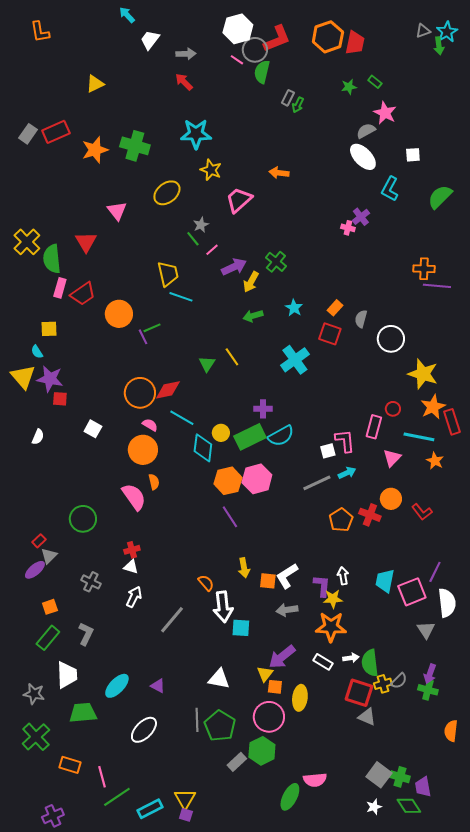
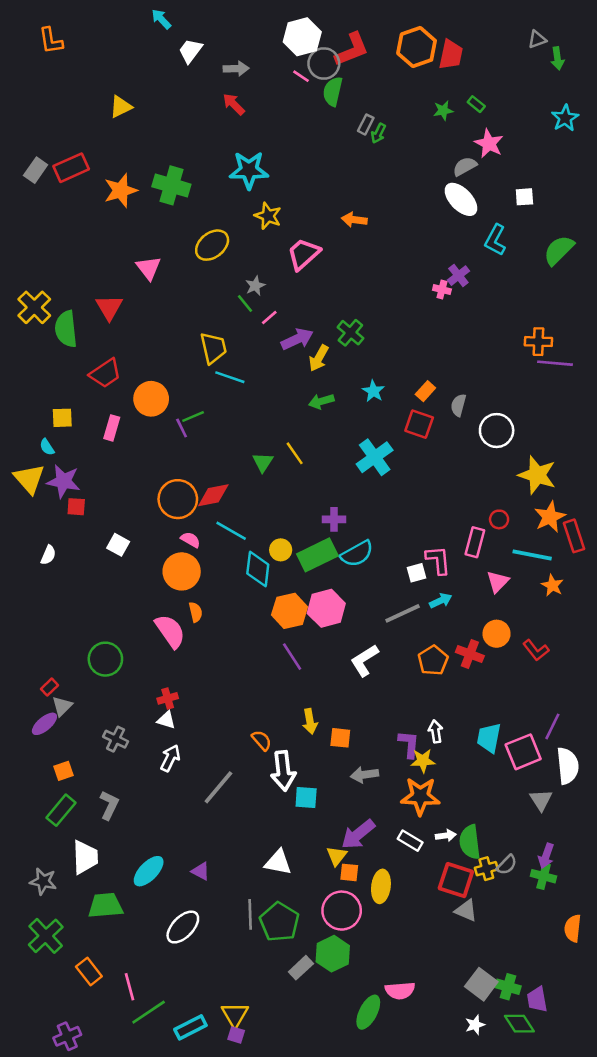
cyan star: (447, 32) -> (565, 118), moved
pink rectangle: (60, 288) -> (112, 428), moved
white L-shape: (287, 576) -> (364, 660), moved
orange rectangle: (70, 765) -> (89, 971), turned 35

